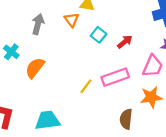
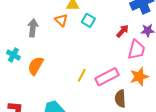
cyan square: (99, 35) -> (88, 20), moved
red arrow: (125, 42) -> (123, 31), moved
pink rectangle: (115, 77) -> (107, 77), moved

